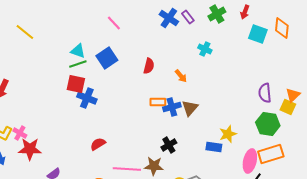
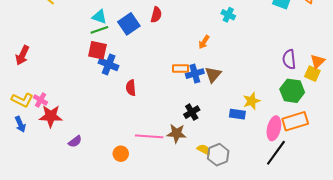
red semicircle: (149, 66) -> (156, 15), moved
orange arrow: (181, 76) -> (204, 42), turned 72
red semicircle: (98, 144) -> (131, 88), moved, turned -63

